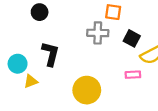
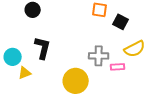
gray cross: (98, 33) -> (99, 56), moved
black square: (132, 38) -> (121, 22), moved

